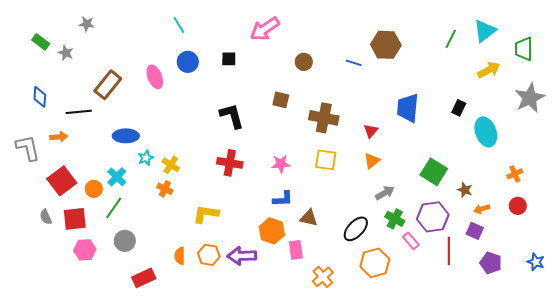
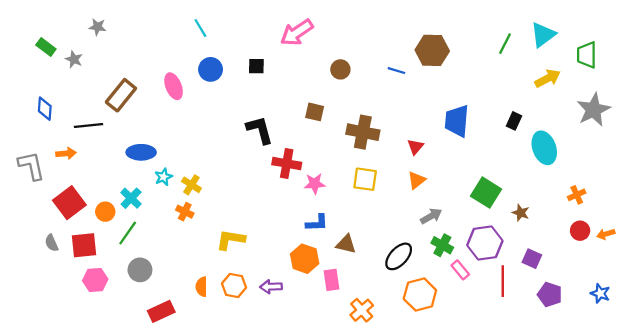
red cross: (230, 163) -> (287, 163), moved
orange arrow: (482, 209) -> (606, 234), moved
purple arrow: (242, 256) -> (271, 287), size x0.7

